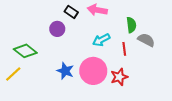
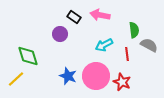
green diamond: (25, 51) -> (28, 56), turned 35
red star: (119, 77) -> (122, 82), turned -30

